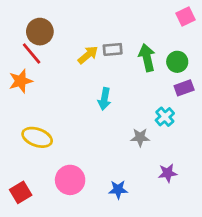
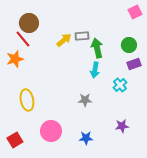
green arrow: (147, 58) -> (97, 48), moved
cyan arrow: (104, 99) -> (95, 70), moved
yellow ellipse: (37, 137) -> (27, 100), turned 60
gray star: (140, 137) -> (85, 100), moved

